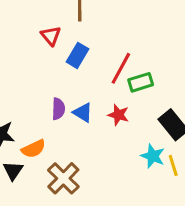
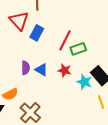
red triangle: (51, 36) -> (19, 21), size x1.5
cyan star: (153, 156) -> (84, 82), moved

